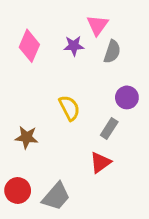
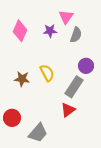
gray rectangle: (109, 128) -> (74, 87), size x1.5
brown star: (27, 137) -> (22, 79), moved
red circle: (18, 191) -> (12, 118), moved

